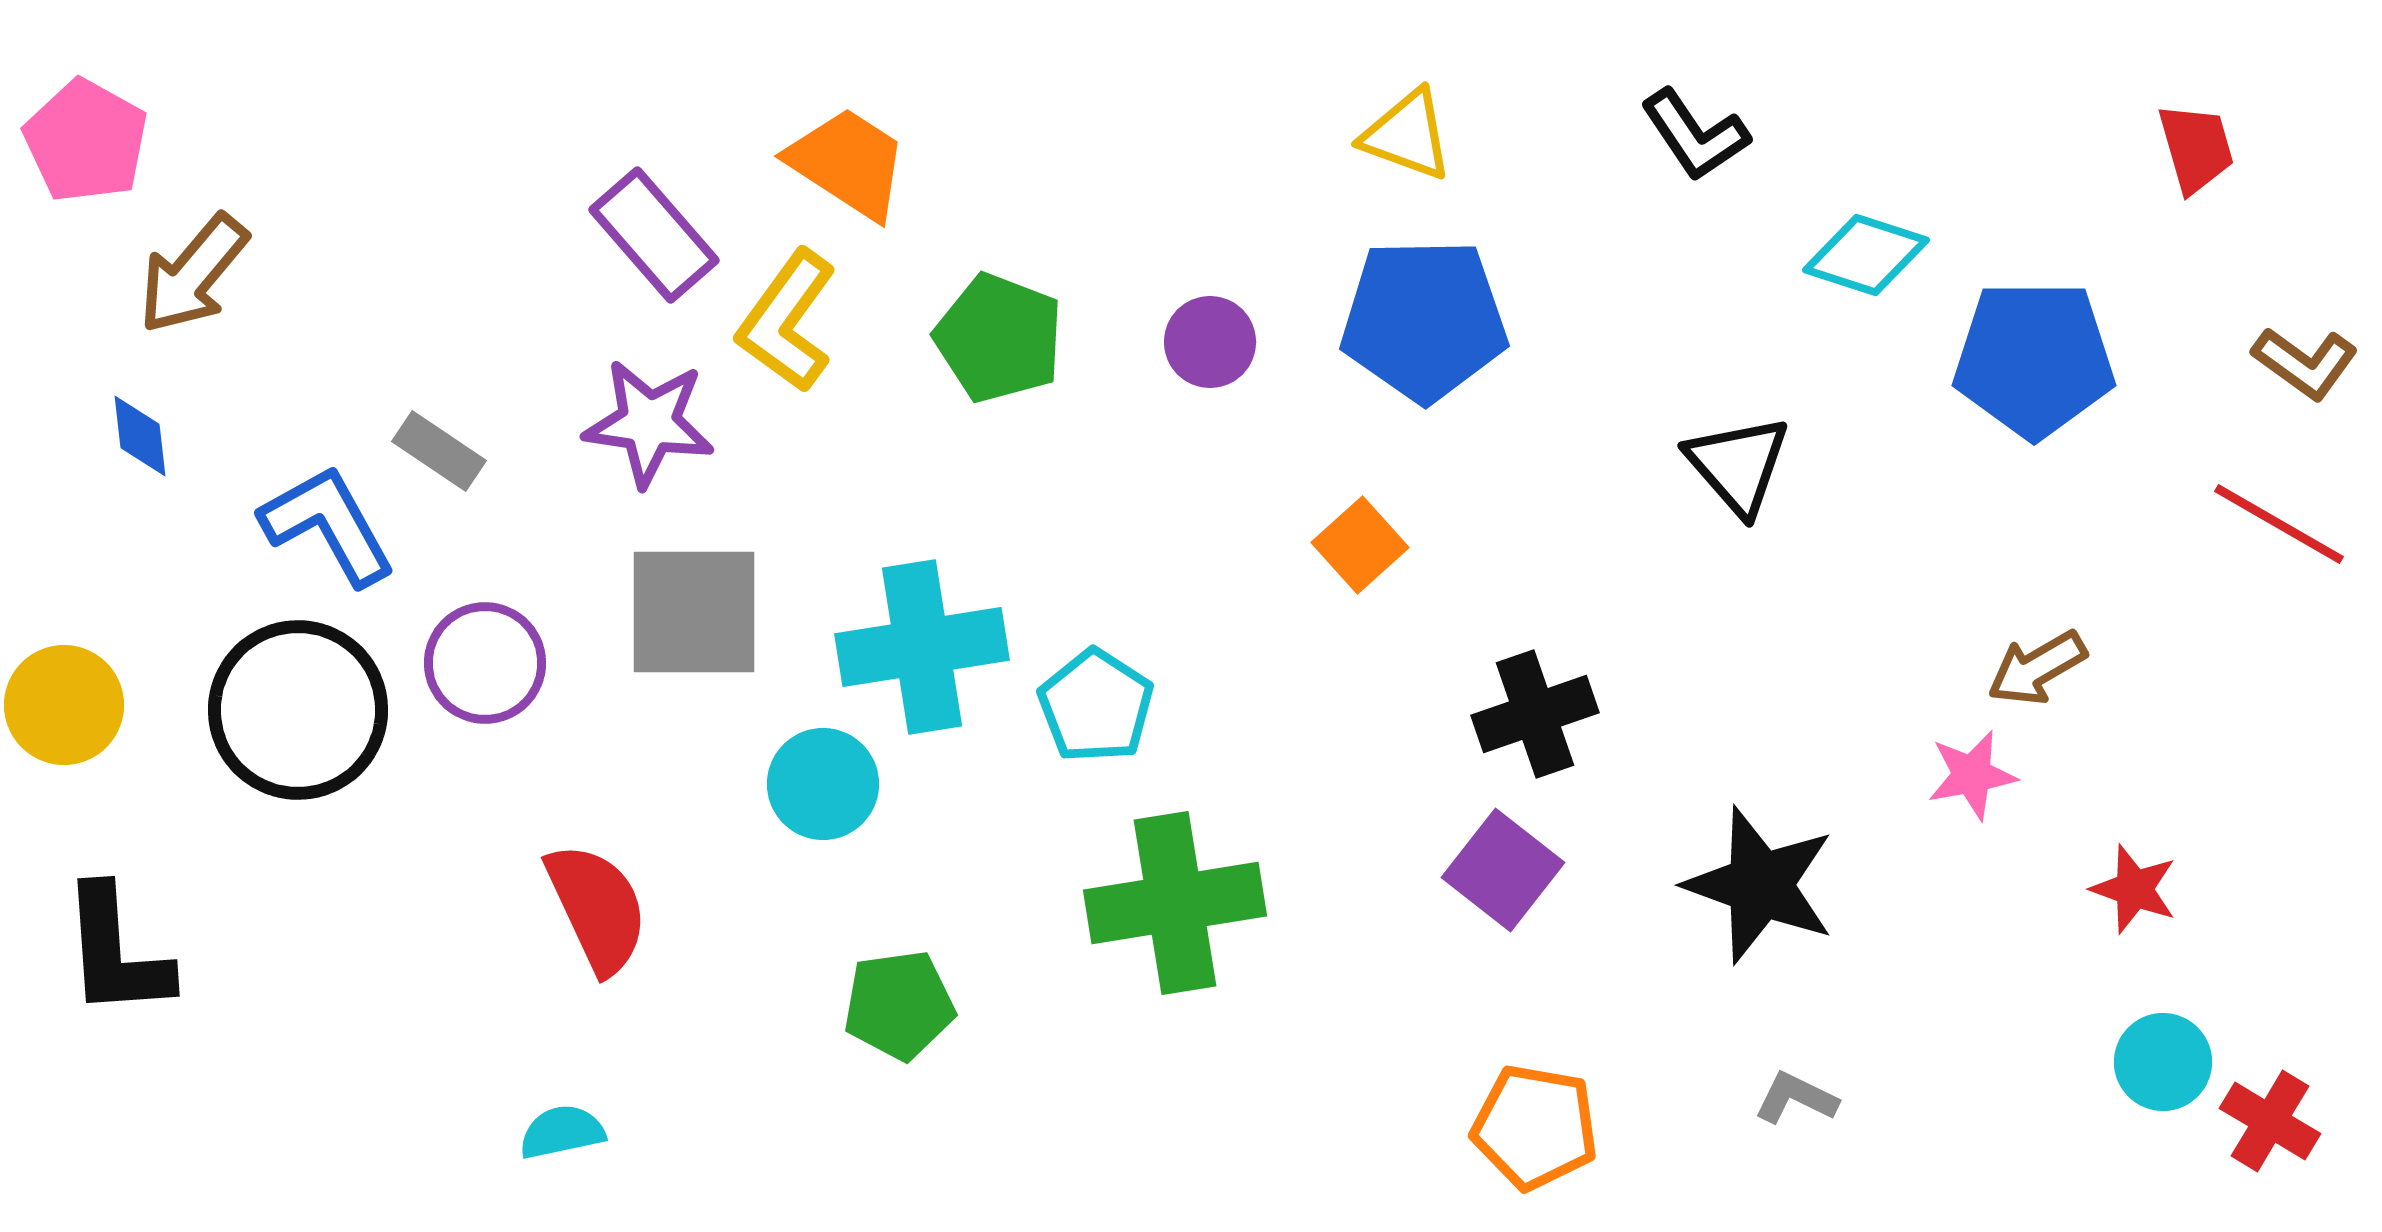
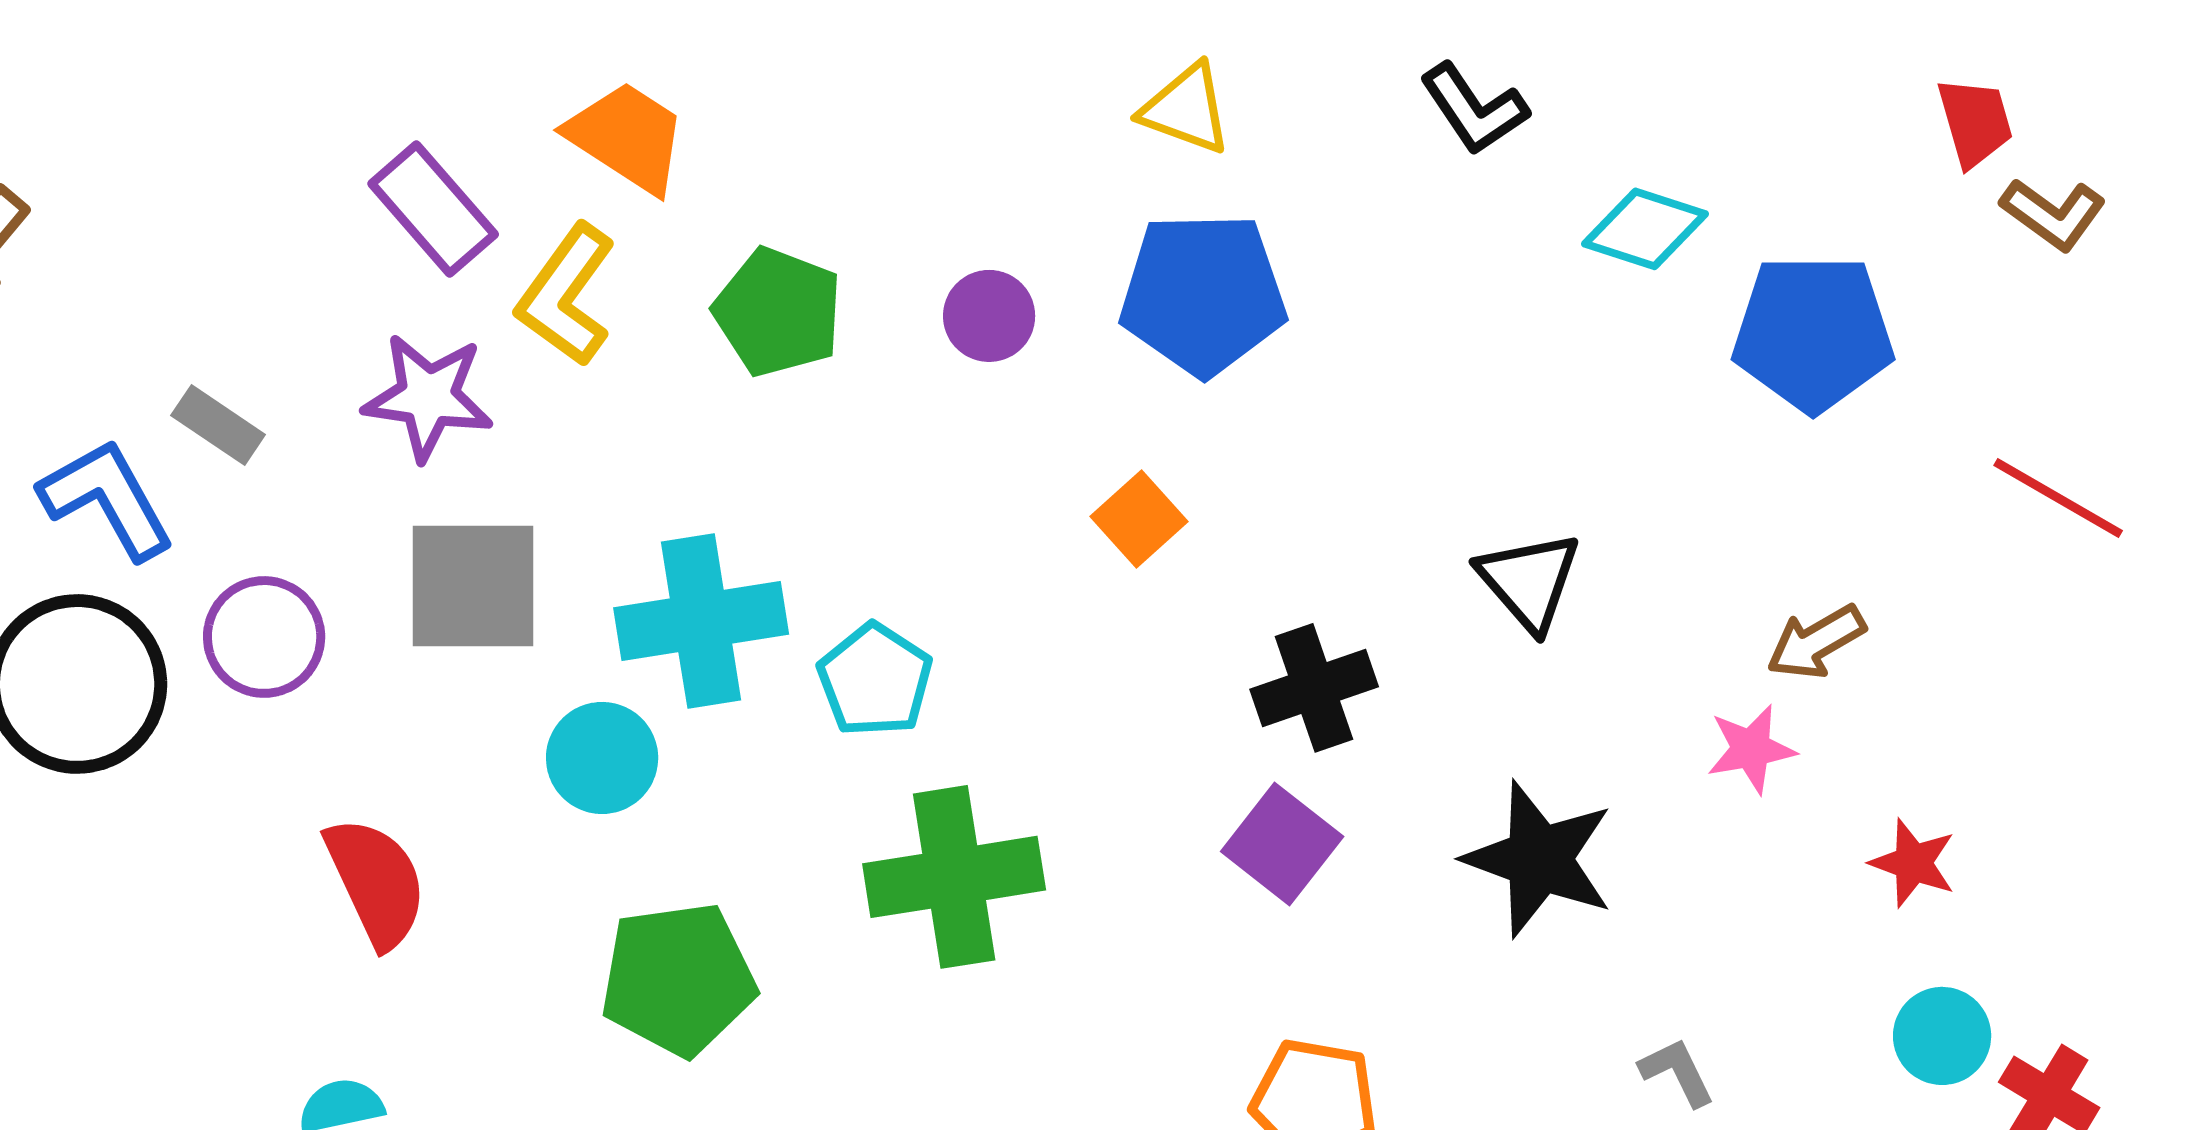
brown L-shape: (2305, 363) -> (2053, 214), moved
black triangle: (1738, 465) -> (1529, 581), moved
green pentagon: (899, 1005) -> (678, 979), size x1.4
gray L-shape: (1796, 1098) -> (1677, 1072), moved, turned 38

